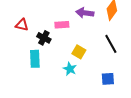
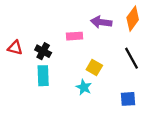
red triangle: (22, 25) -> (15, 48), moved
black cross: (44, 38) -> (43, 51), moved

